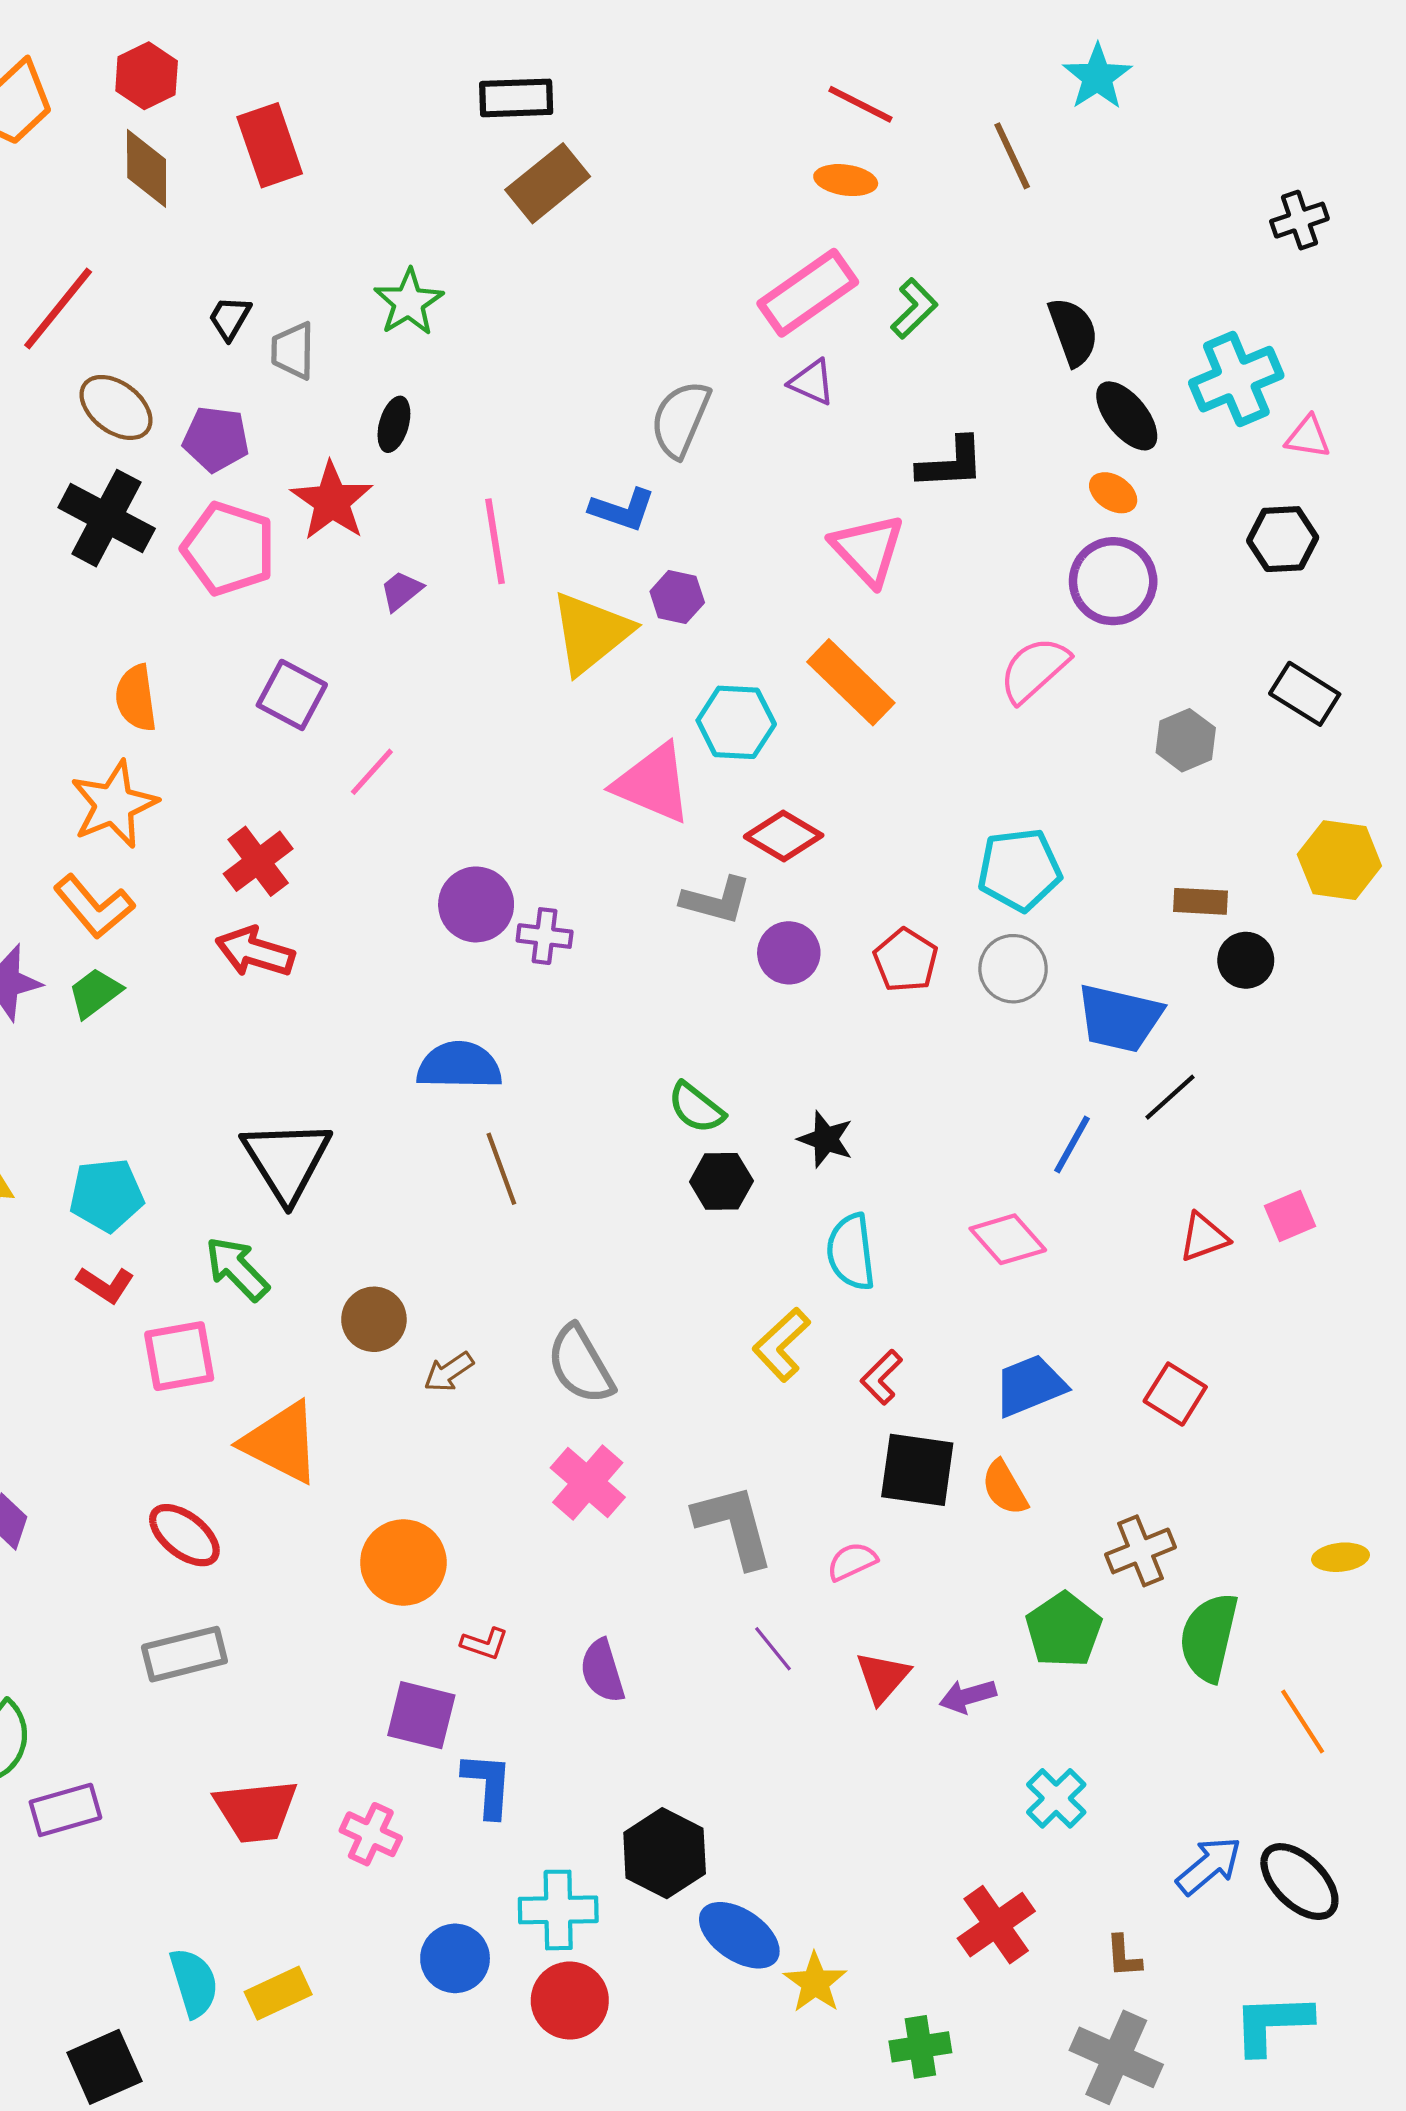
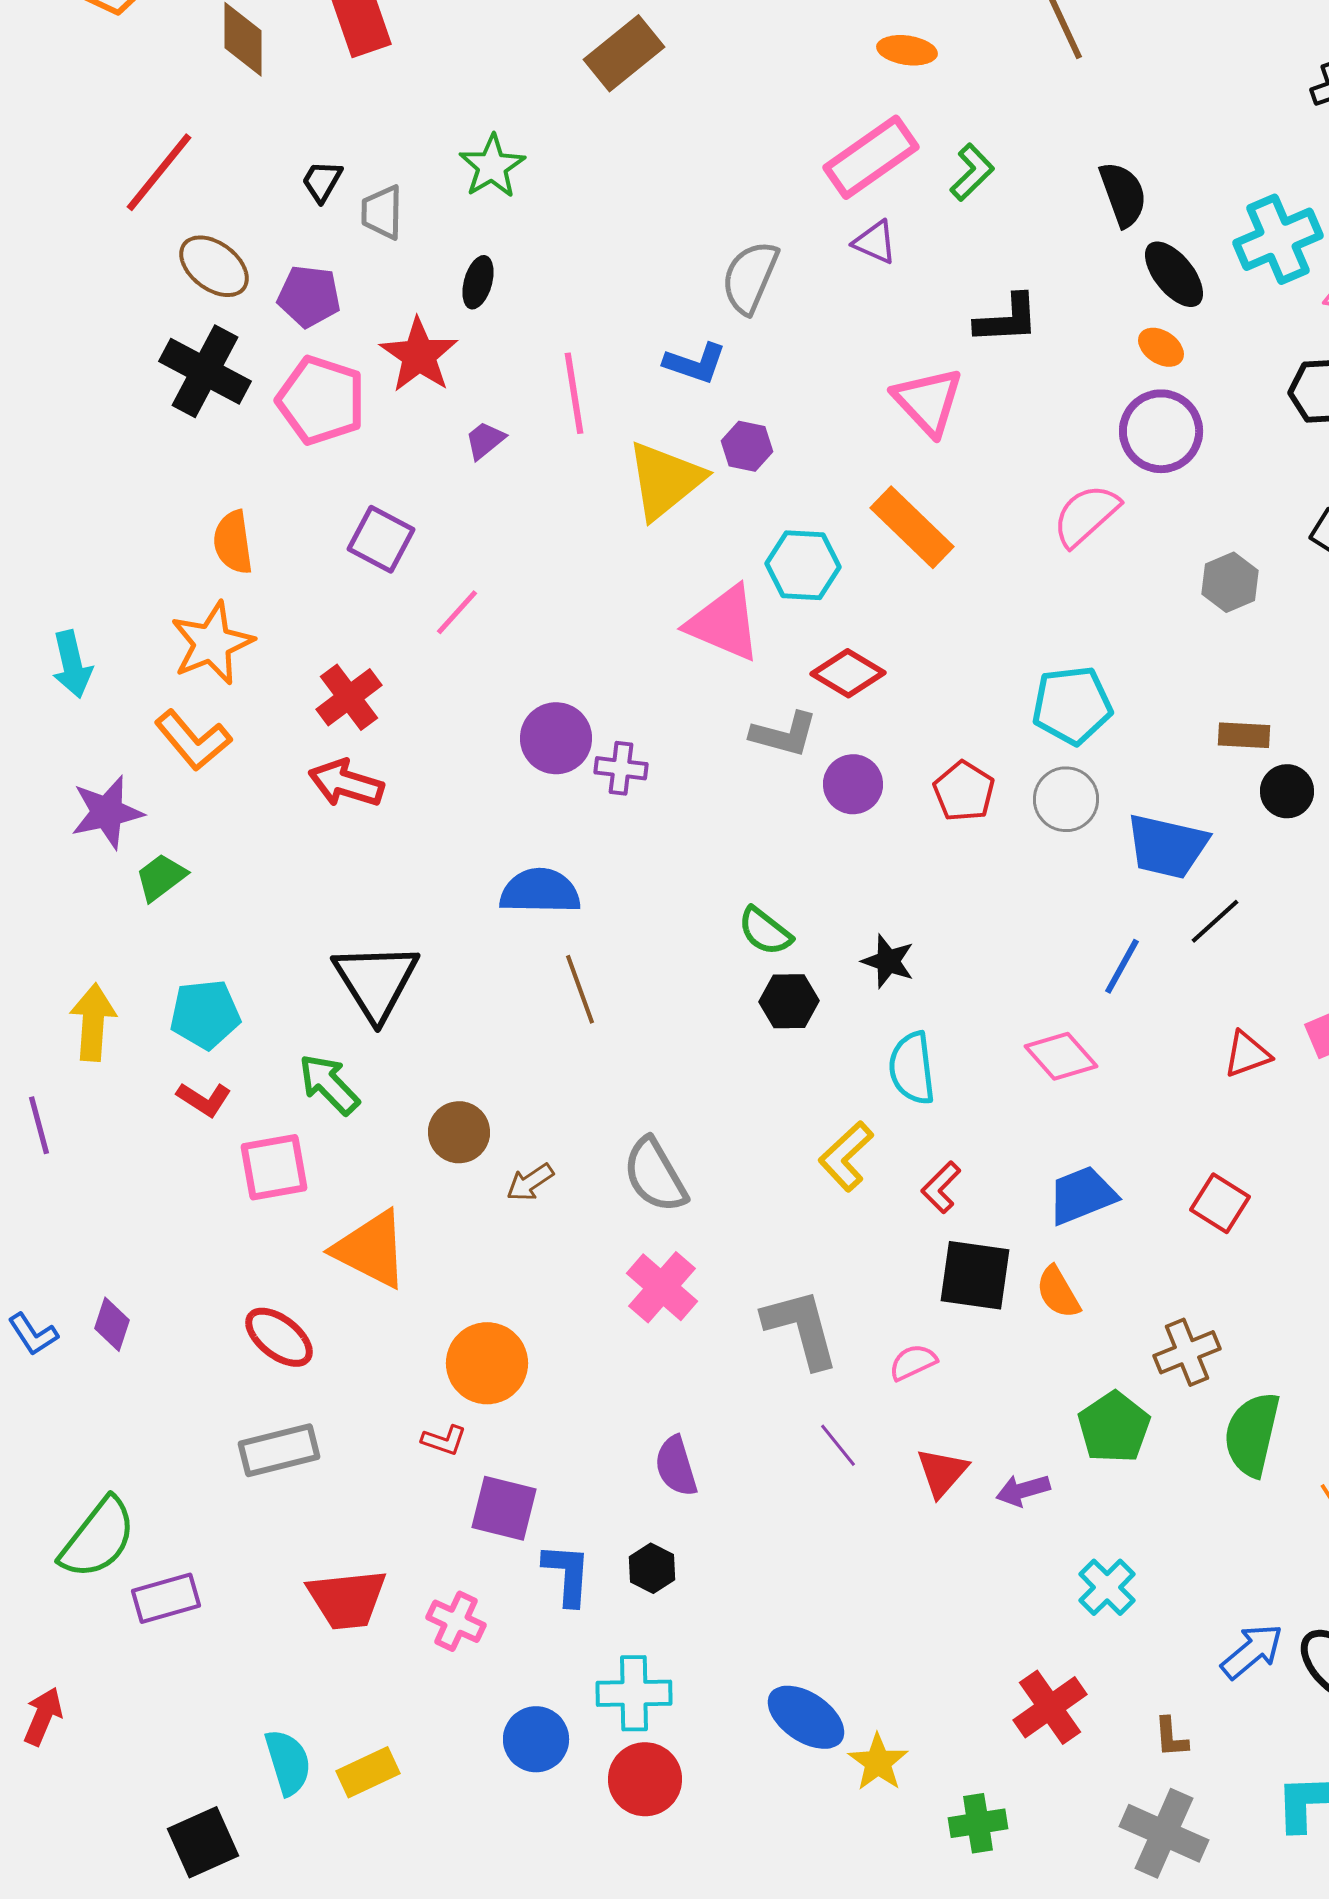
green trapezoid: (95, 993) -> (161, 877), moved
red L-shape: (485, 1644) -> (444, 1440), moved
black hexagon: (665, 1853) -> (652, 1568), moved, size x0.6

